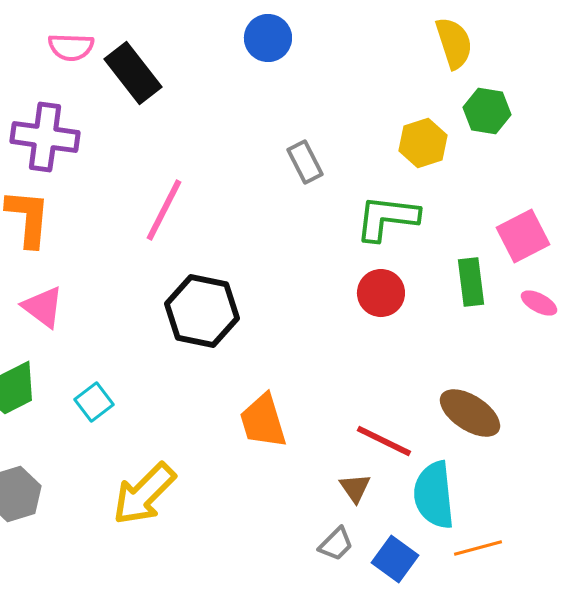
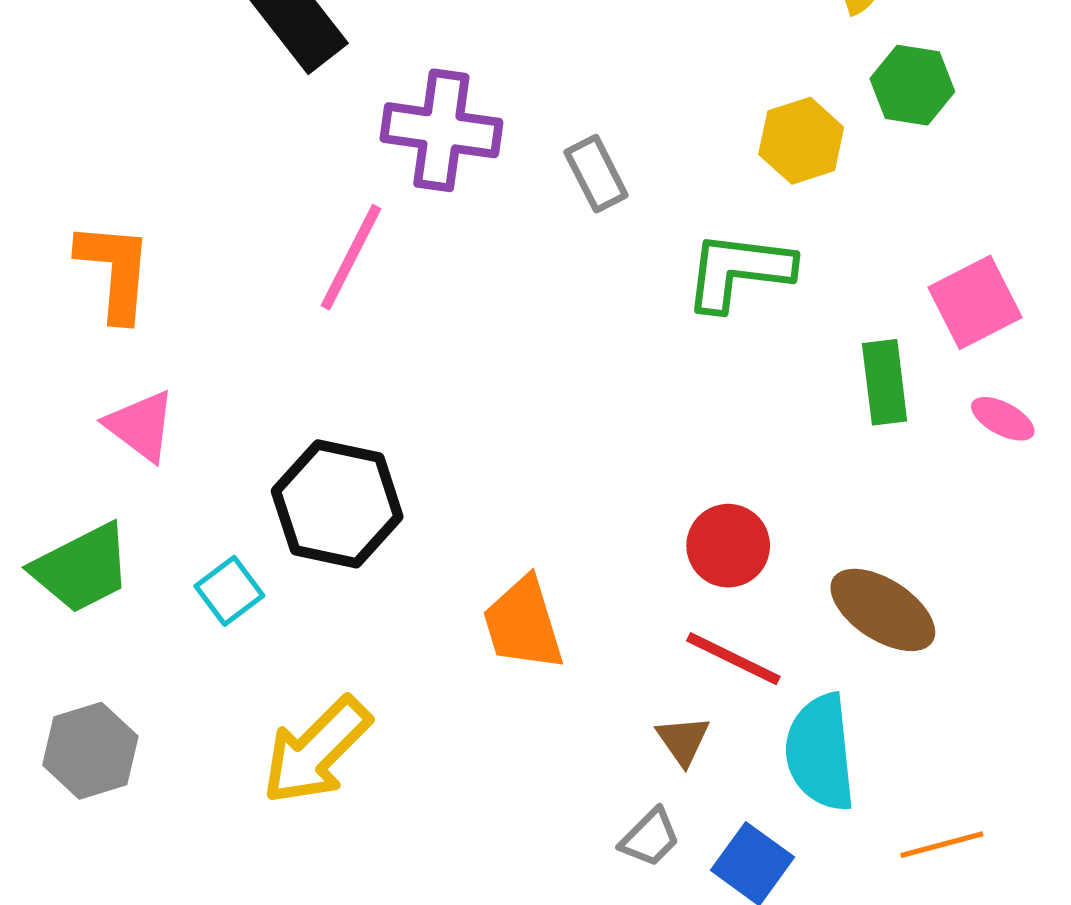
purple cross: (45, 137) -> (441, 130), moved
red circle: (381, 293) -> (728, 546), moved
black hexagon: (202, 311) -> (337, 504), moved
orange line: (478, 548) -> (942, 845), moved

